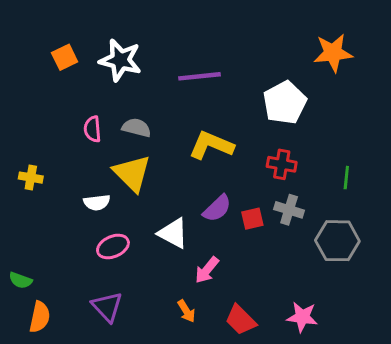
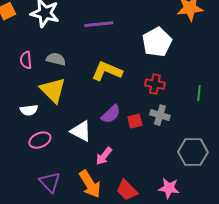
gray hexagon: (337, 241) -> (193, 152), moved
purple triangle: (107, 307) -> (50, 182), moved
orange arrow: (186, 311) -> (90, 184), size x1.8

